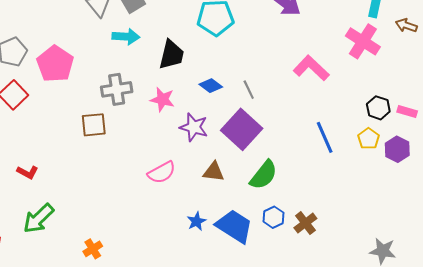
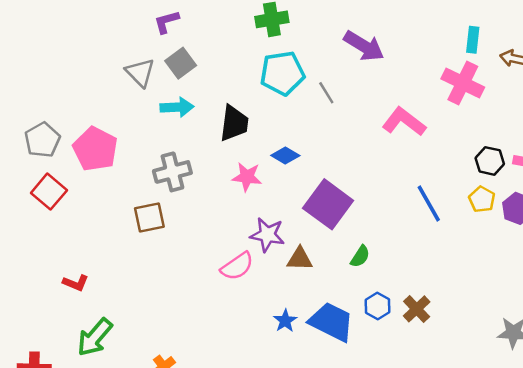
gray line: (249, 90) -> (326, 93), moved
pink star: (162, 99) -> (247, 177), moved
purple star: (194, 127) -> (267, 235), moved
green semicircle: (264, 175) -> (360, 256), size x0.6

